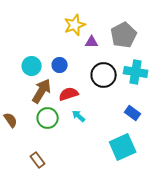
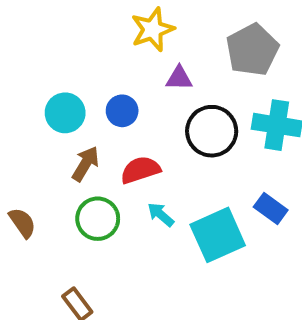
purple triangle: (92, 42) -> (179, 78), moved
brown arrow: (42, 91) -> (85, 164), size x0.7
cyan square: (123, 147) -> (218, 235), moved

